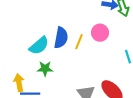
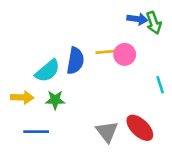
yellow line: (79, 42) -> (106, 52), moved, turned 63
yellow arrow: (19, 83) -> (22, 97), moved, turned 102

